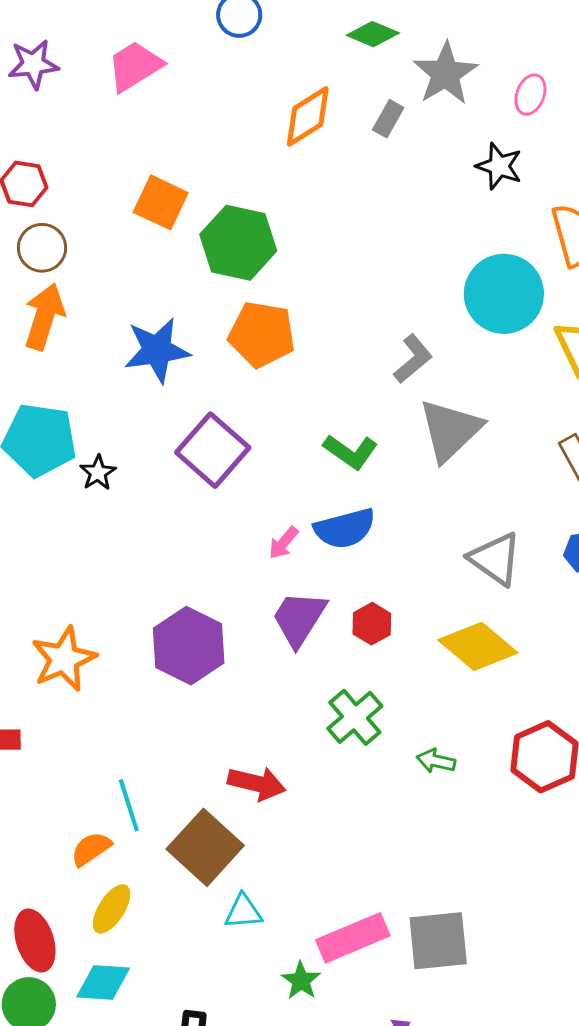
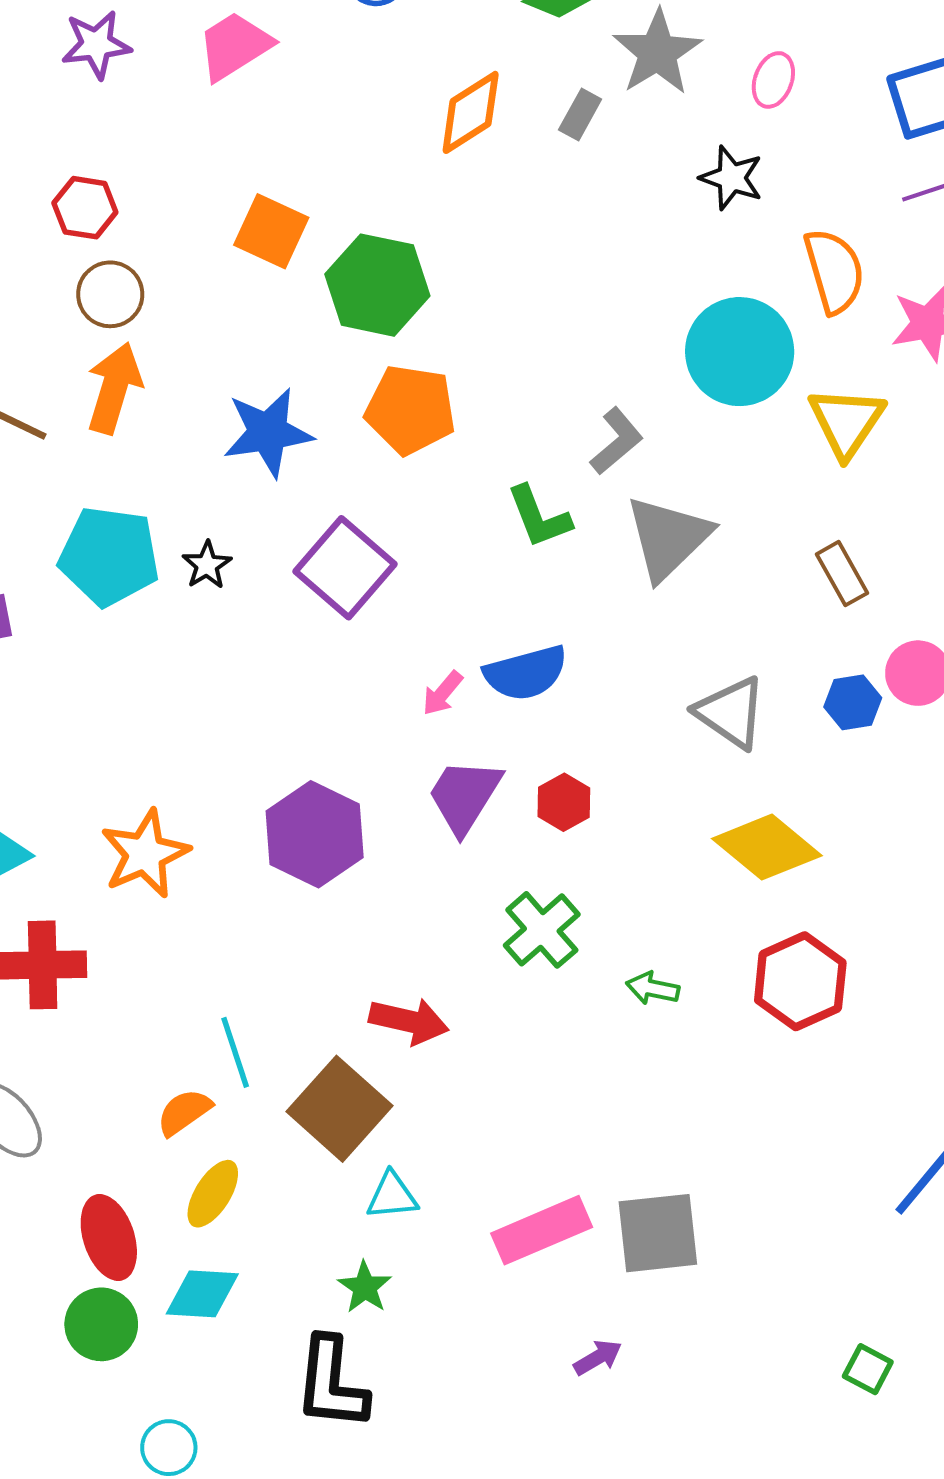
green L-shape: (351, 452) -> (539, 517), moved, turned 34
black star: (98, 473) -> (207, 565), moved
yellow diamond: (478, 646) -> (767, 847), moved
green star: (301, 981) -> (365, 1287), moved

